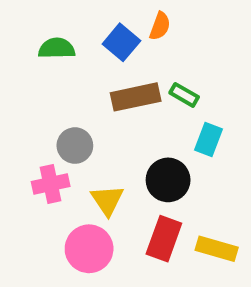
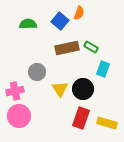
pink cross: (51, 184) -> (15, 91), moved
yellow triangle: (107, 200) -> (60, 89), moved
pink circle: (89, 249) -> (19, 116), moved

